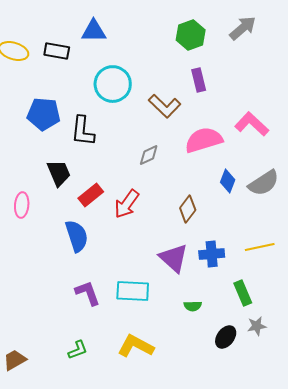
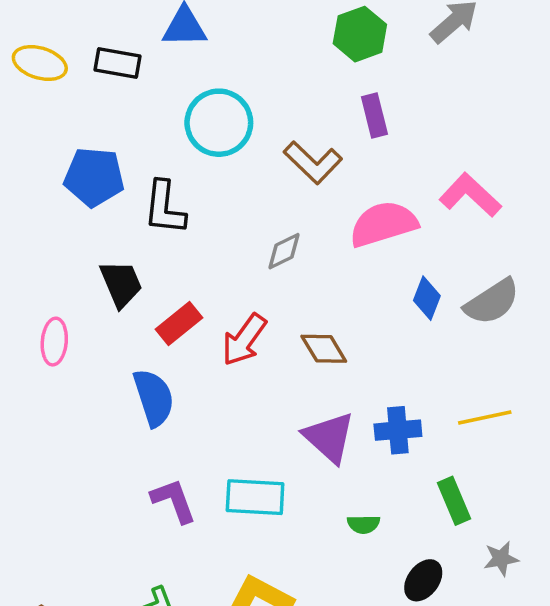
brown diamond: (188, 209) -> (324, 349), moved, turned -68
gray star: (257, 326) -> (501, 559), moved

